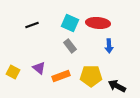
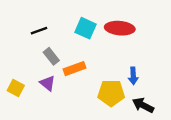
gray rectangle: (70, 46) -> (51, 56), moved
blue arrow: (109, 46) -> (133, 76), moved
orange rectangle: (61, 76) -> (74, 69), moved

